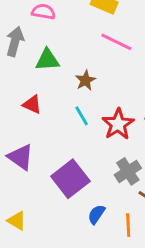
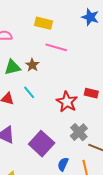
brown star: (85, 80) -> (32, 65), moved
cyan line: (82, 116) -> (29, 92), moved

